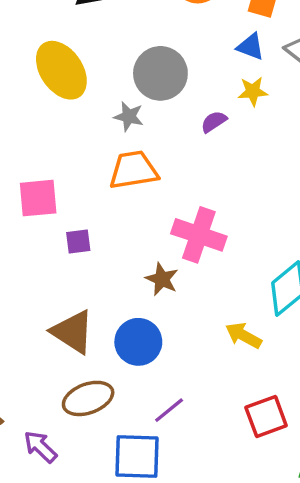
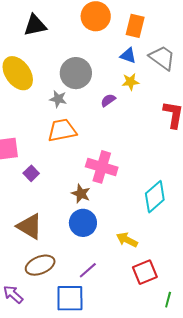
purple square: (78, 242) -> (31, 173), turned -35
yellow arrow: (244, 335) -> (127, 240), moved
blue circle: (138, 342) -> (83, 223), moved

